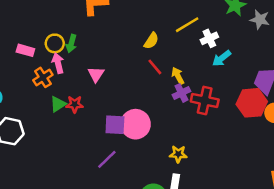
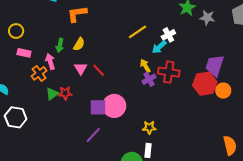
yellow line: (187, 25) -> (138, 32), moved
yellow semicircle: (151, 41) -> (79, 44), moved
yellow circle: (55, 43) -> (16, 31), moved
cyan arrow: (222, 58) -> (159, 47), moved
red line: (155, 67) -> (99, 70), moved
red cross: (205, 100) -> (169, 72), moved

